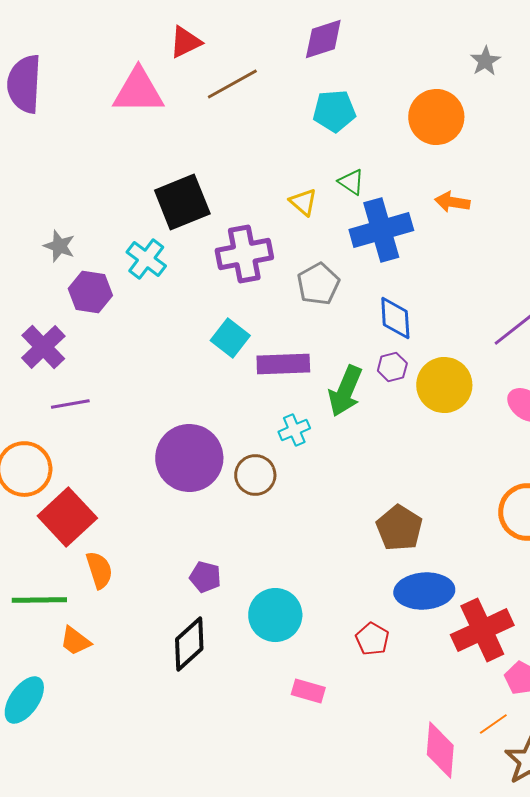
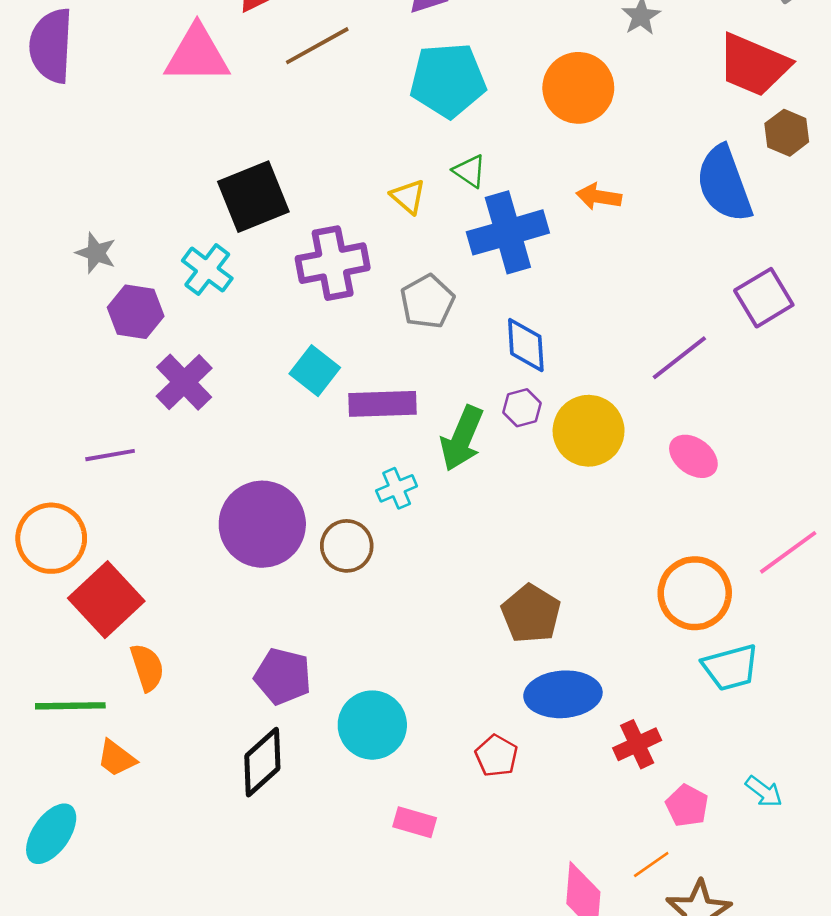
cyan pentagon: (334, 111) -> (448, 80), size x1.4
purple cross: (43, 347) -> (184, 382), moved
purple pentagon: (205, 577) -> (283, 676), size x1.4
red cross: (482, 630) -> (637, 744), size x0.6

